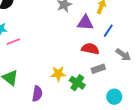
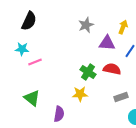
gray rectangle: (98, 69) -> (121, 97), moved
green cross: (77, 83) -> (88, 72), moved

